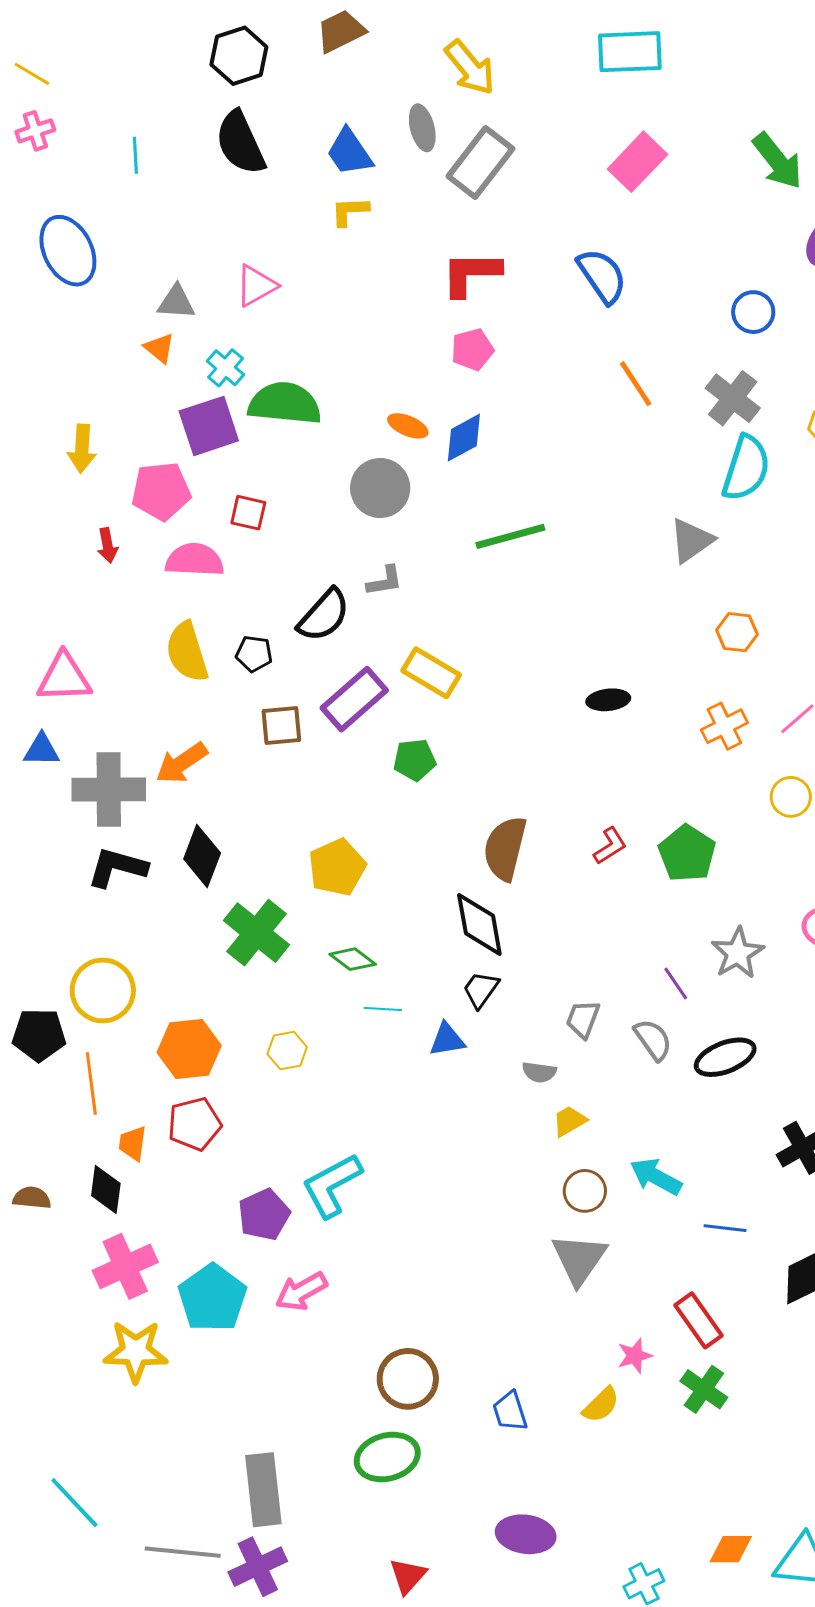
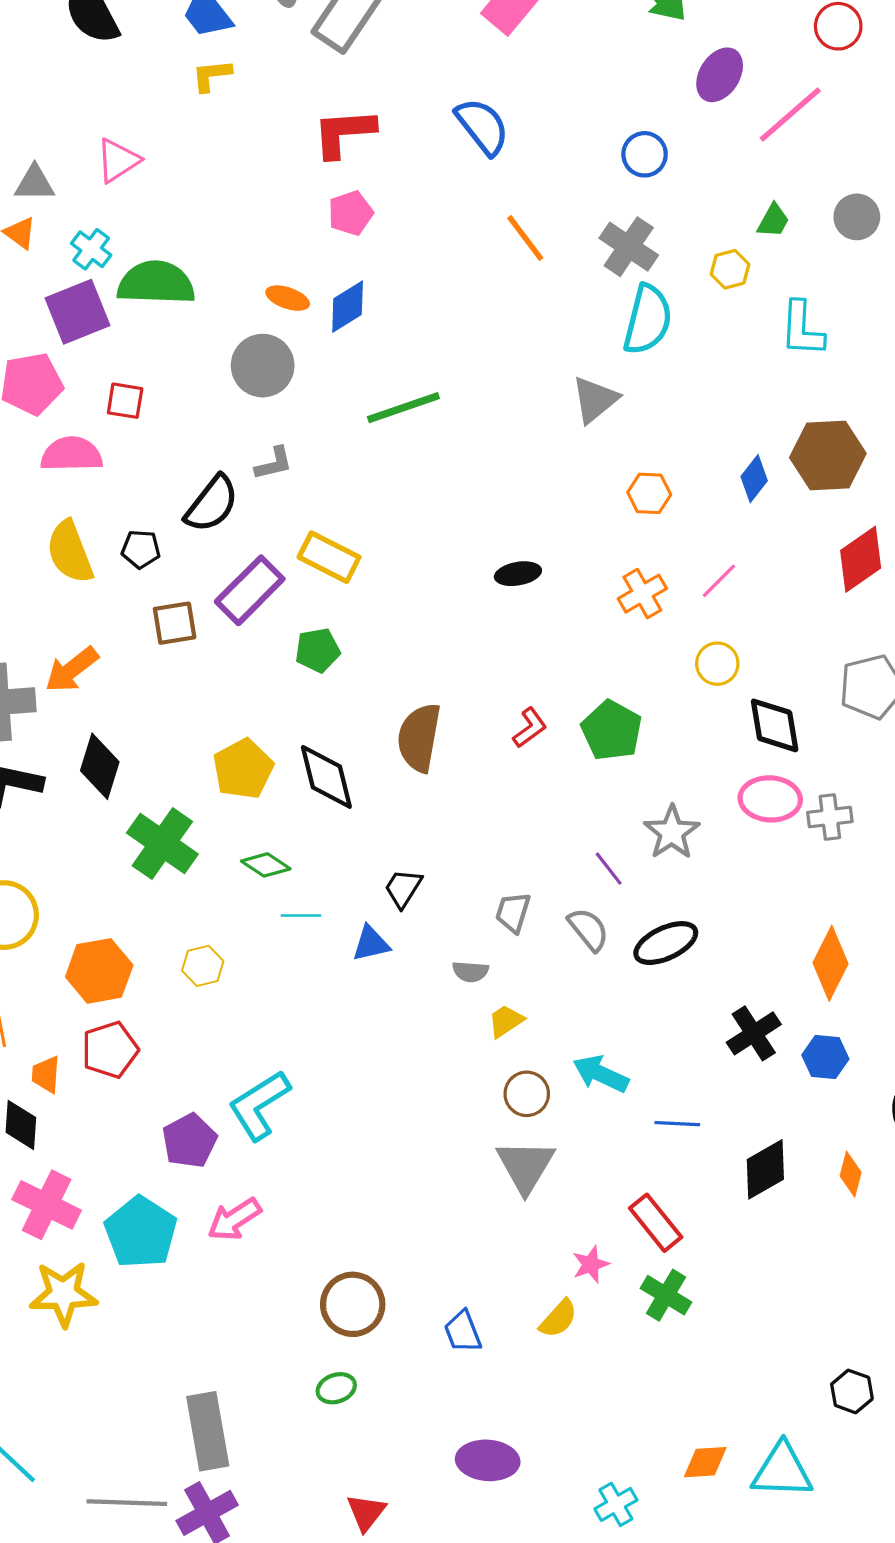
black diamond: (479, 925) -> (326, 777), moved
pink cross: (125, 1266) -> (47, 1205), turned -36
green ellipse: (387, 1457) -> (336, 1388), size x0.6

